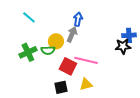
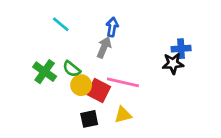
cyan line: (29, 17) -> (61, 24), moved
yellow circle: (56, 41) -> (81, 85), moved
green semicircle: (48, 50) -> (72, 69), turned 40
green cross: (28, 52) -> (45, 72), turned -30

